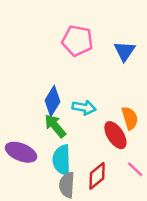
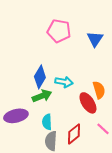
green arrow: (55, 126) -> (42, 96), turned 108
purple ellipse: (21, 152) -> (16, 116), turned -35
cyan semicircle: (62, 160) -> (47, 122), size x0.7

